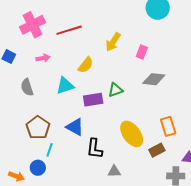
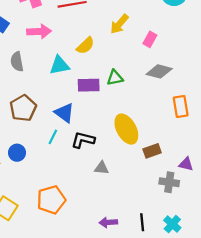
pink arrow: (43, 58) -> (39, 31), size x1.5
orange rectangle: (168, 126) -> (181, 106), moved
black L-shape: (95, 149) -> (83, 140), turned 90
cyan line: (50, 150) -> (53, 137), moved

